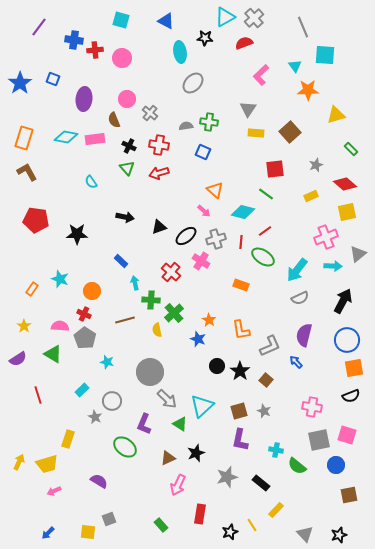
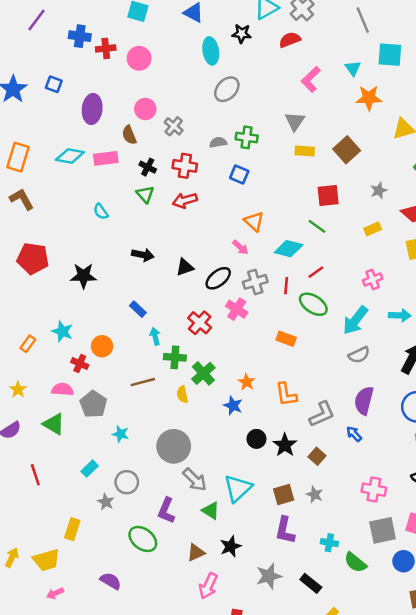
pink cross: (326, 237) -> (373, 280), moved, size x0.7
red cross: (84, 314) -> (80, 364), moved

